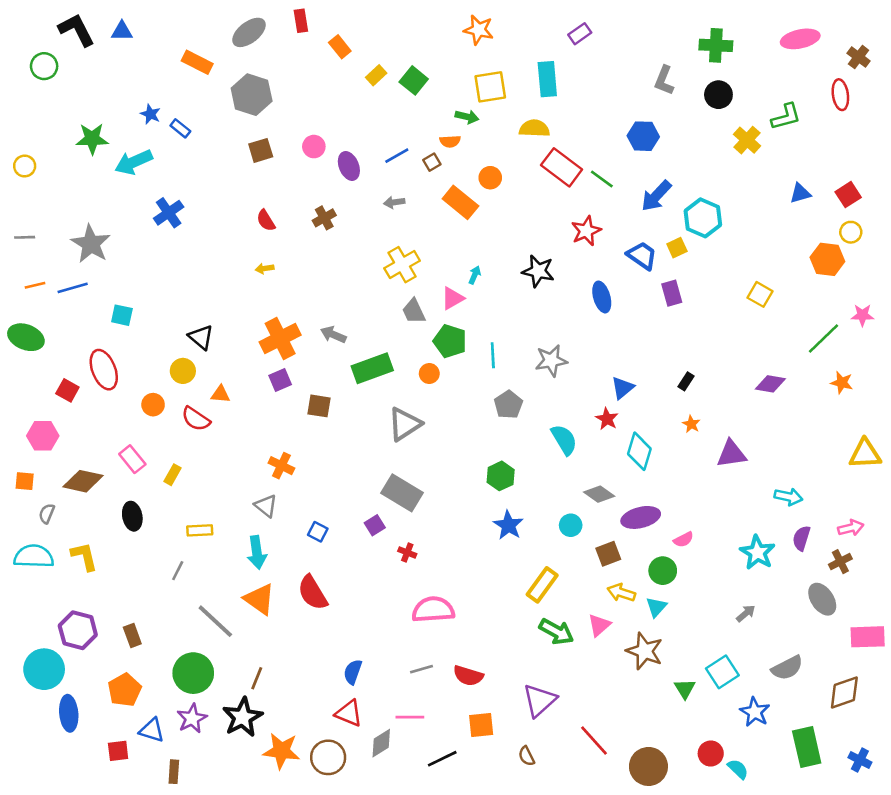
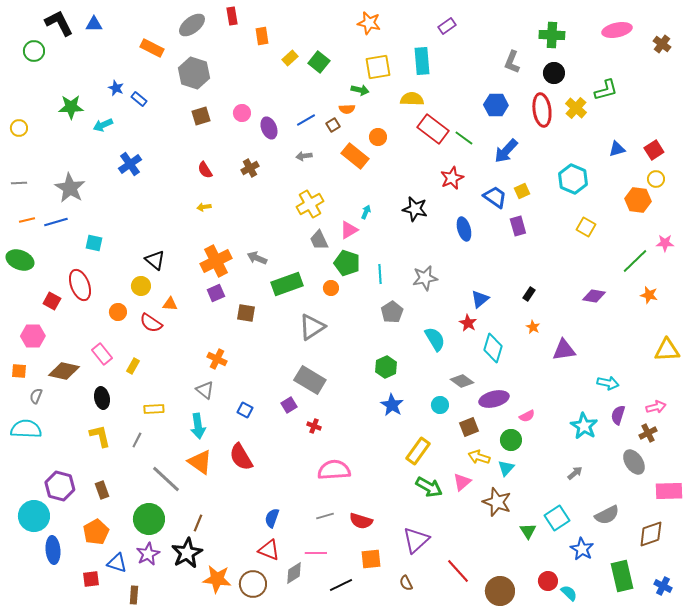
orange rectangle: (340, 47) -> (262, 36), turned 30
red ellipse: (840, 95) -> (542, 110), moved, size x1.4
cyan arrow: (134, 162) -> (103, 125), size x0.7
cyan hexagon: (703, 218) -> (573, 179), moved
yellow L-shape: (84, 556) -> (100, 436), moved

